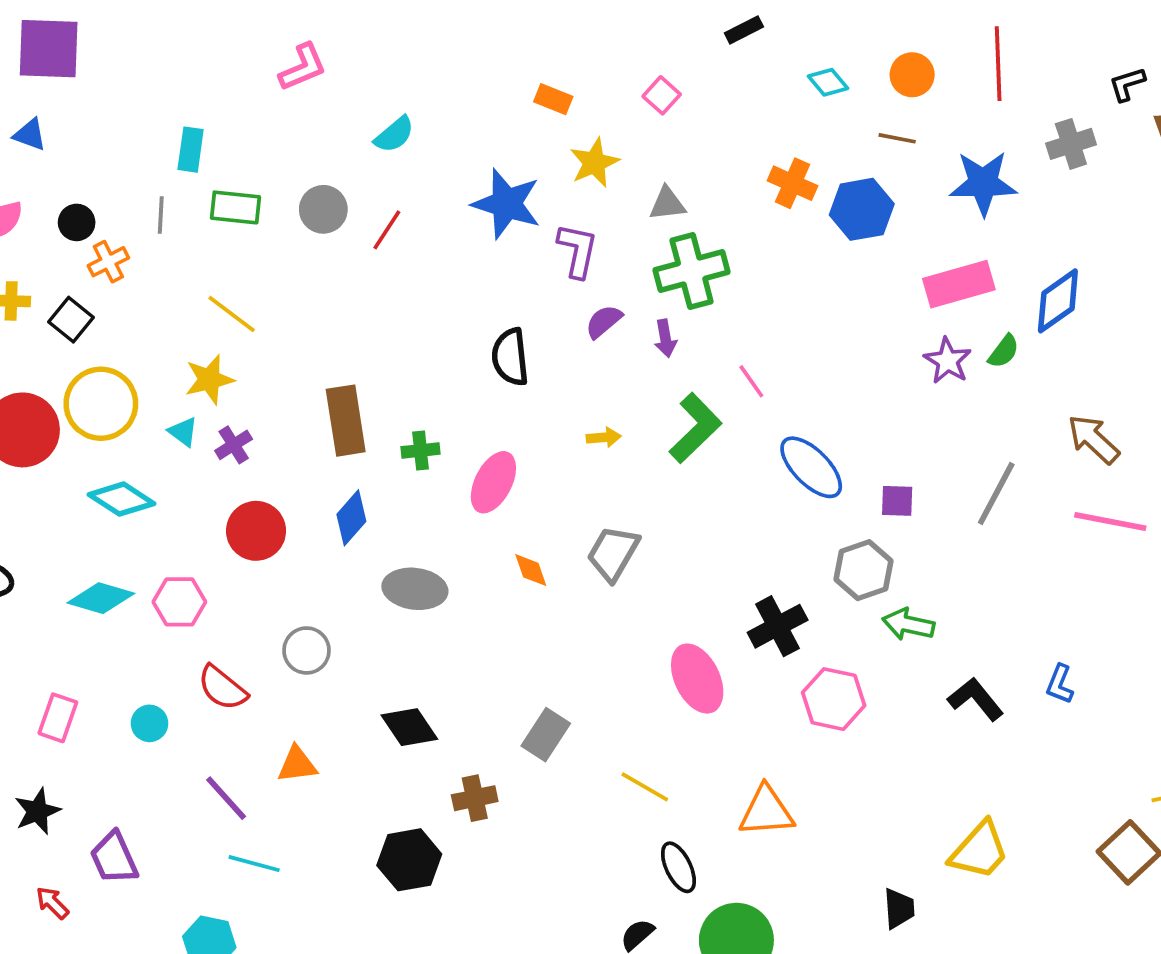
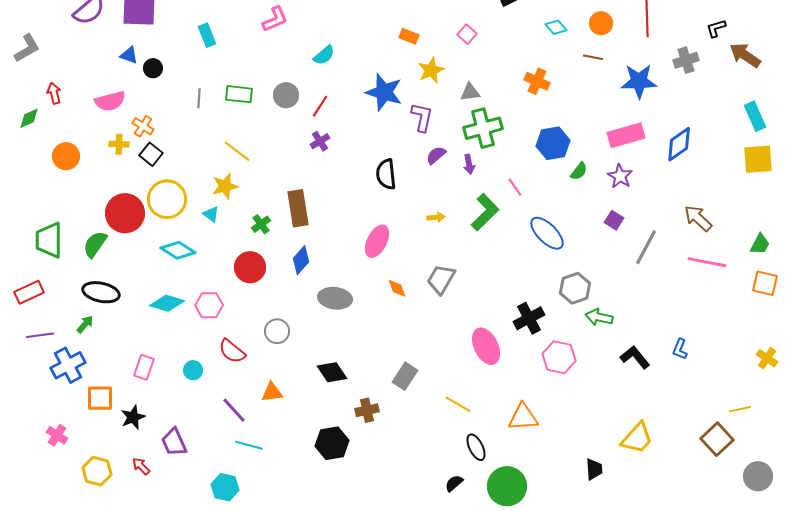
cyan rectangle: (191, 150) -> (207, 35), moved, turned -30
blue hexagon: (862, 209) -> (553, 143), moved
black circle: (77, 222) -> (153, 68), moved
orange cross: (108, 262) -> (143, 126), moved, turned -30
green semicircle: (1004, 351) -> (579, 171), moved
purple cross: (234, 445) -> (320, 141), moved
green cross: (421, 450) -> (261, 224), moved, turned -30
purple square: (897, 501) -> (614, 220), moved, turned 30

